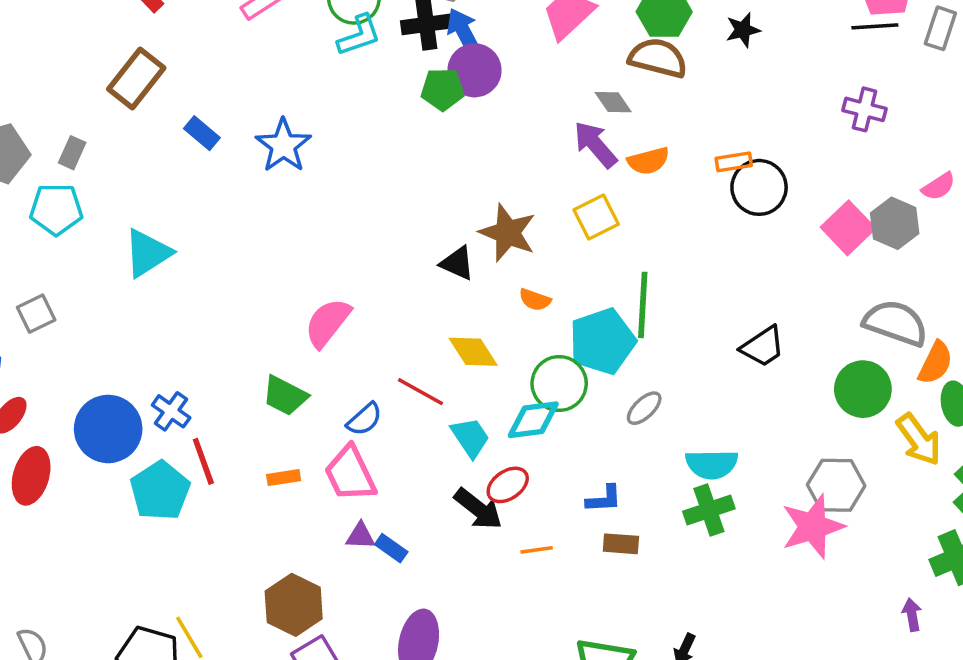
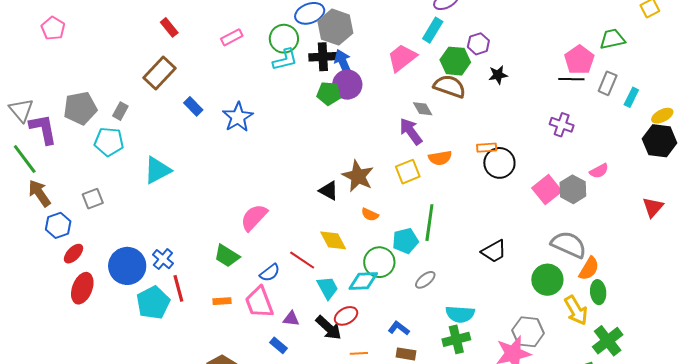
orange semicircle: (648, 161) -> (440, 158), moved
cyan pentagon: (602, 341) -> (405, 241), size x0.7
blue L-shape: (604, 499) -> (399, 328), turned -145
purple triangle: (360, 536) -> (291, 319), moved

